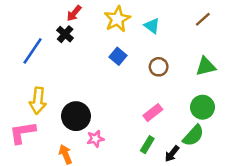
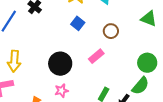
green triangle: (206, 66) -> (149, 19), moved, turned 36
pink rectangle: (153, 113) -> (96, 56), moved
black circle: (76, 116) -> (60, 64), moved

